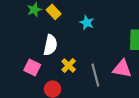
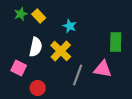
yellow cross: (69, 65) -> (61, 51), moved, size x1.5
gray line: (95, 75) -> (78, 75), turned 35

